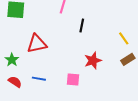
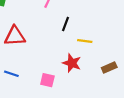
yellow line: (124, 38) -> (85, 41), moved, turned -56
red star: (93, 61) -> (72, 63), turned 30

